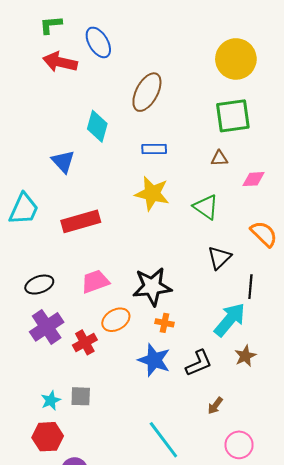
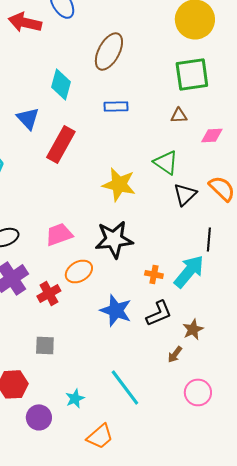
yellow star: (152, 193) -> (119, 184), moved
red rectangle: (81, 221) -> (61, 144), moved, turned -45
black triangle: (219, 258) -> (185, 194), moved
orange cross: (165, 323) -> (154, 274), moved
brown star: (245, 356) -> (193, 329), moved
cyan star: (51, 400) -> (75, 398), moved

